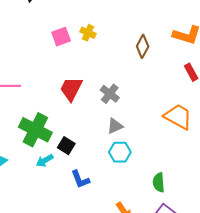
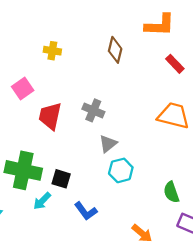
pink square: (61, 37) -> (23, 89), moved

